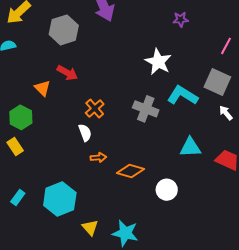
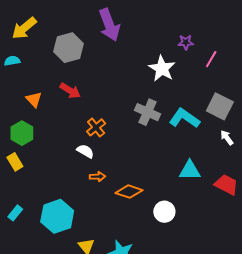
pink line: (226, 46) -> (211, 59), moved
white star: (158, 62) -> (162, 69), moved
orange triangle: (42, 88) -> (34, 100), moved
gray cross: (146, 109) -> (148, 112), moved
white semicircle: (85, 133) -> (85, 151), turned -42

